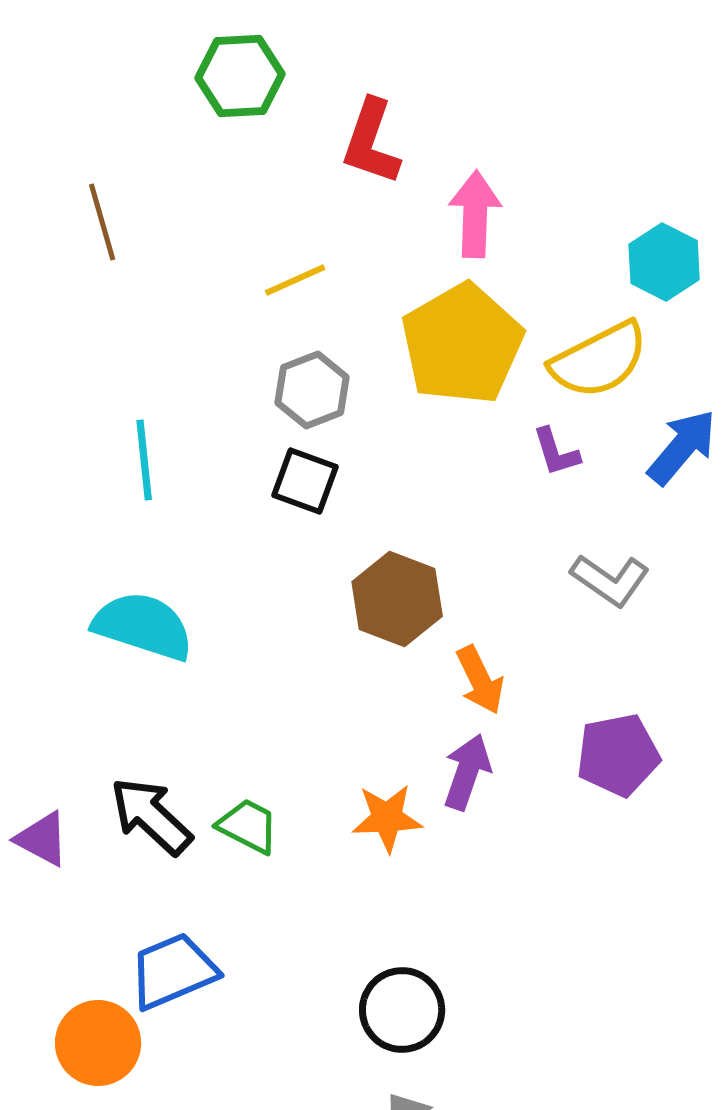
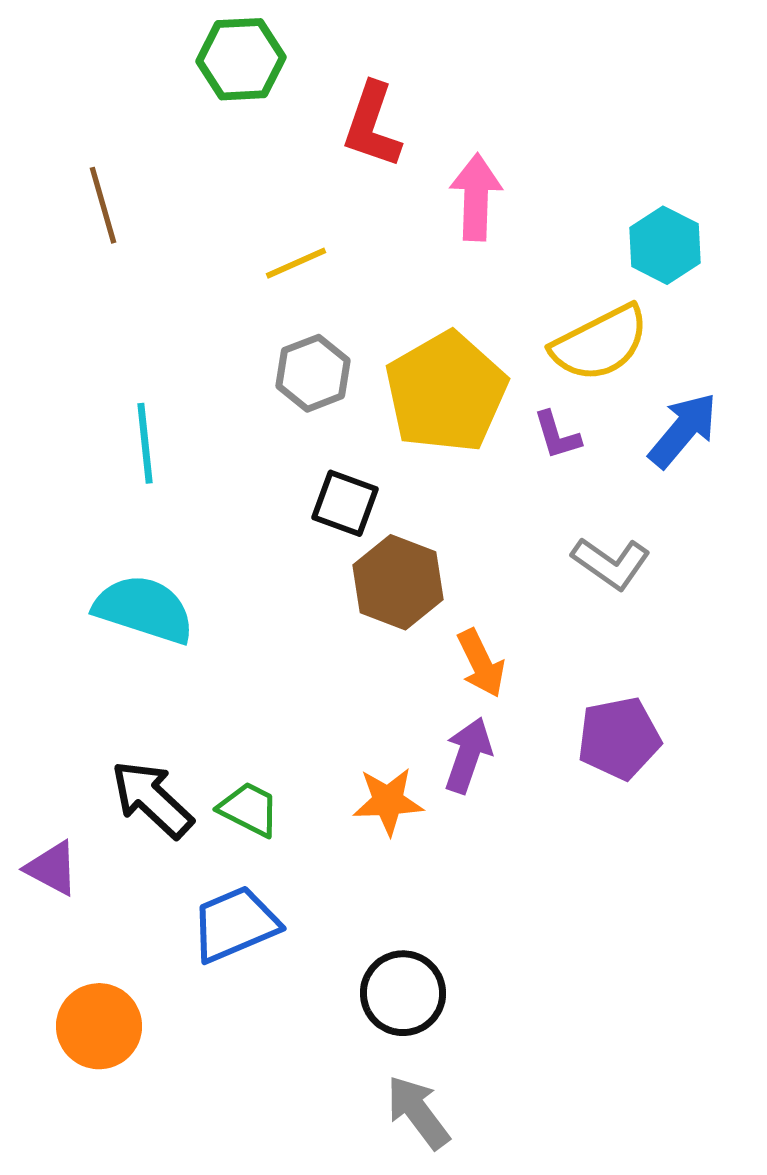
yellow pentagon: (462, 344) -> (446, 392), moved
black square: (305, 481) -> (345, 503), moved
purple triangle: (42, 839) -> (52, 868), moved
blue trapezoid: (173, 971) -> (235, 924), moved

